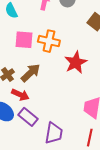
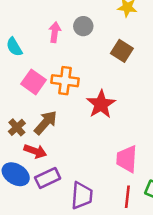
pink square: (24, 40) -> (33, 82), turned 36
purple rectangle: (28, 117) -> (48, 178), turned -60

